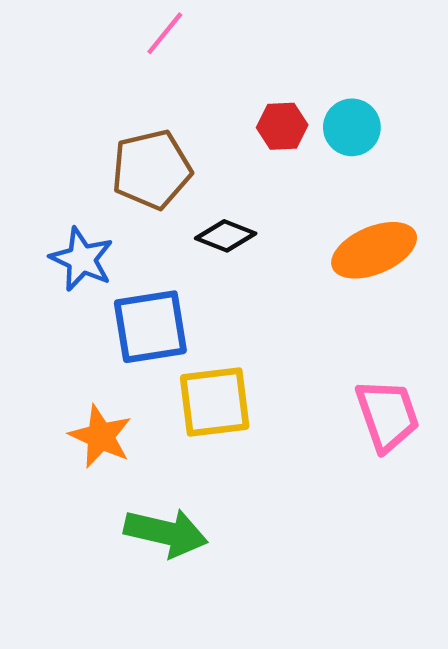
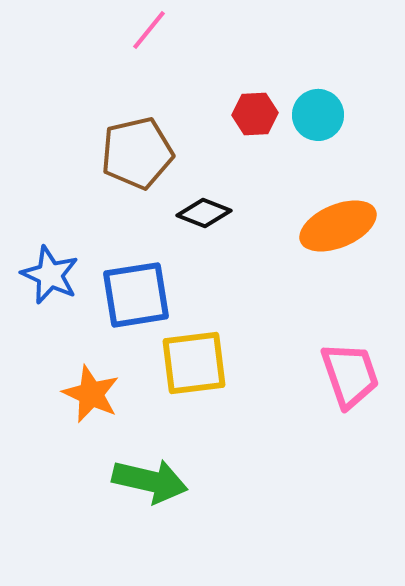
blue star: (82, 259) -> (50, 275), moved

